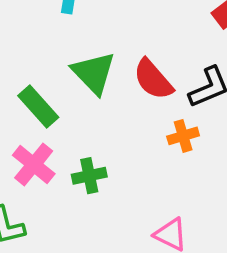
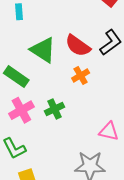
orange cross: (183, 136) -> (81, 76), moved
pink cross: (34, 164) -> (21, 110), turned 35

